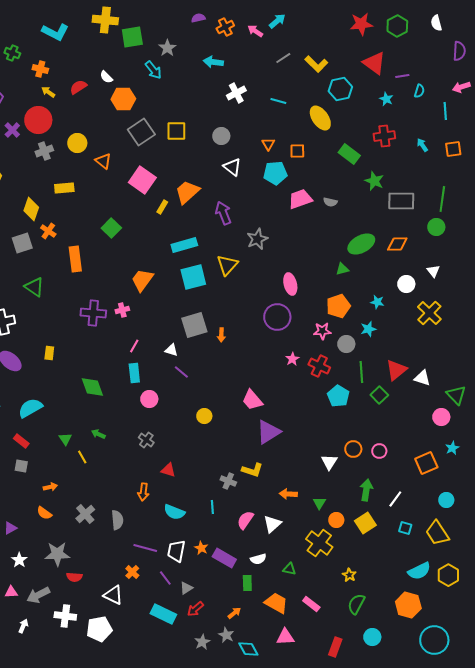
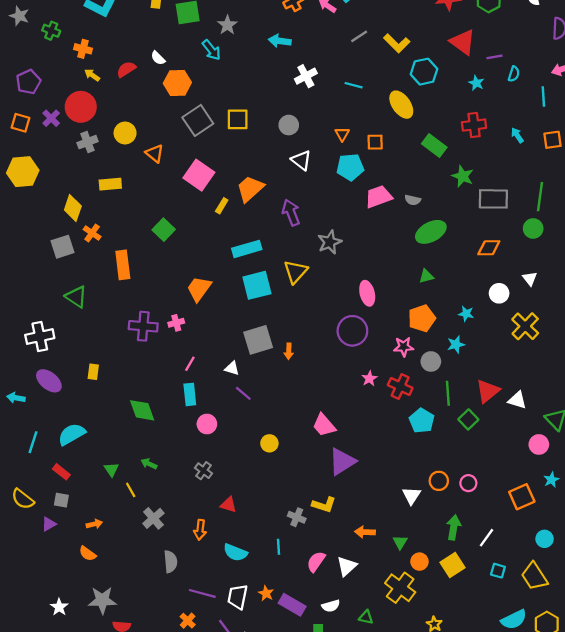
green ellipse: (361, 244) -> (431, 232), moved
gray cross: (85, 514) -> (153, 518), moved
purple triangle: (10, 528) -> (49, 524), moved

